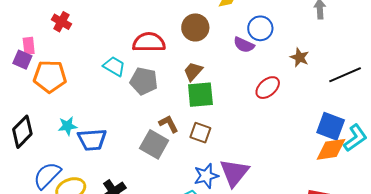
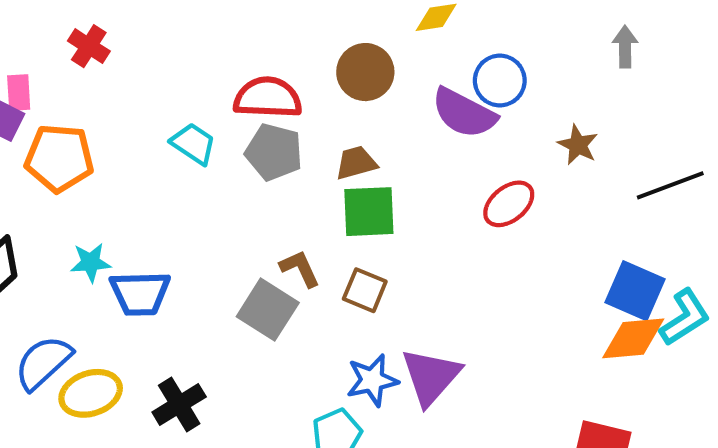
purple semicircle: (244, 45) -> (464, 113), size x1.5
brown trapezoid: (193, 71) -> (356, 163), turned 30
gray pentagon: (144, 81) -> (274, 152), moved

